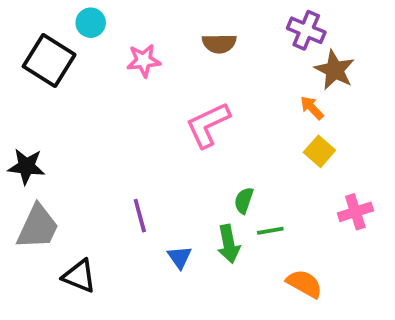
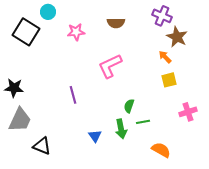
yellow square: (319, 151) -> (169, 80), turned 35
purple line: (140, 216) -> (73, 95), moved

